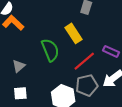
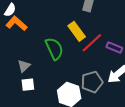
red line: (84, 61) -> (92, 43), moved
white square: (20, 93) -> (28, 85), moved

